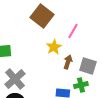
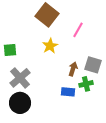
yellow star: (54, 47) -> (50, 46), moved
brown arrow: (68, 62) -> (73, 69), moved

